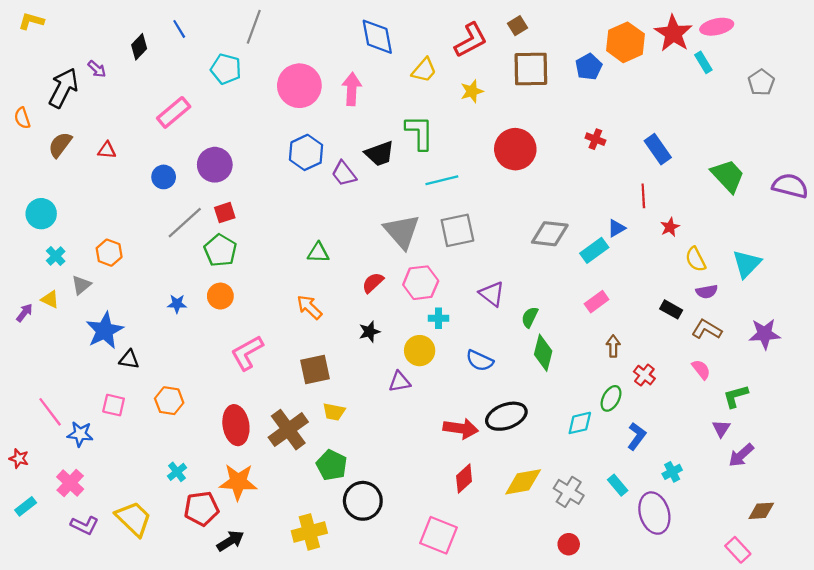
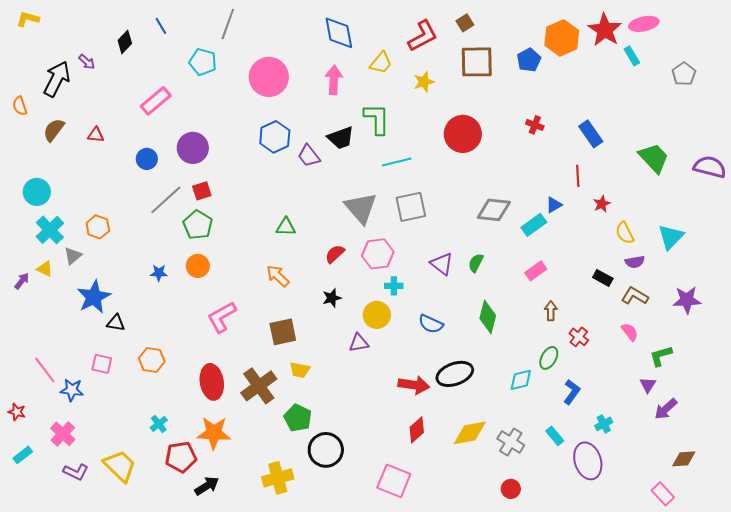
pink arrow: (352, 89) -> (334, 80), moved
cyan cross: (56, 256) -> (50, 230), size x1.6
green semicircle: (530, 317) -> (476, 263), moved

